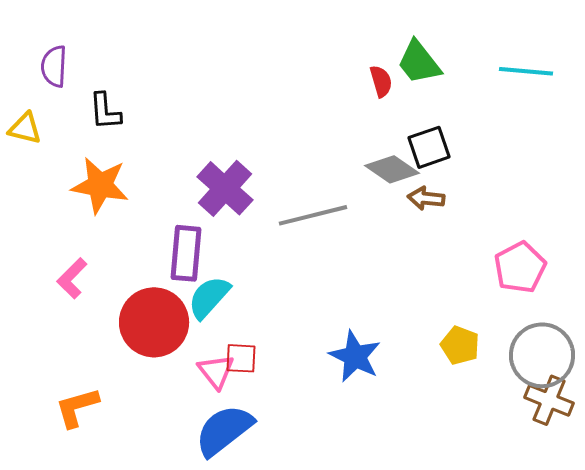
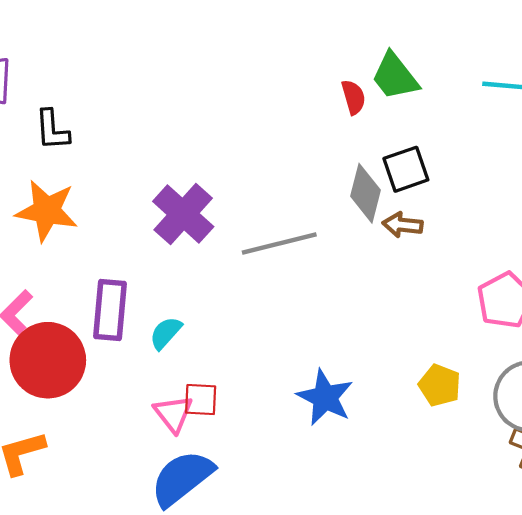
gray diamond: (392, 169) -> (365, 193), turned 70
purple rectangle: (186, 253) -> (110, 310), moved
cyan semicircle: (209, 297) -> (166, 333), size x0.7
red circle: (154, 322) -> (48, 360), moved

